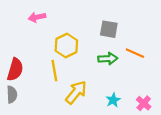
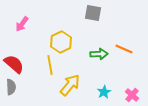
pink arrow: (37, 17) -> (22, 24), moved, turned -42
gray square: (109, 29) -> (93, 13), moved
red semicircle: (15, 69) -> (14, 64), turned -65

